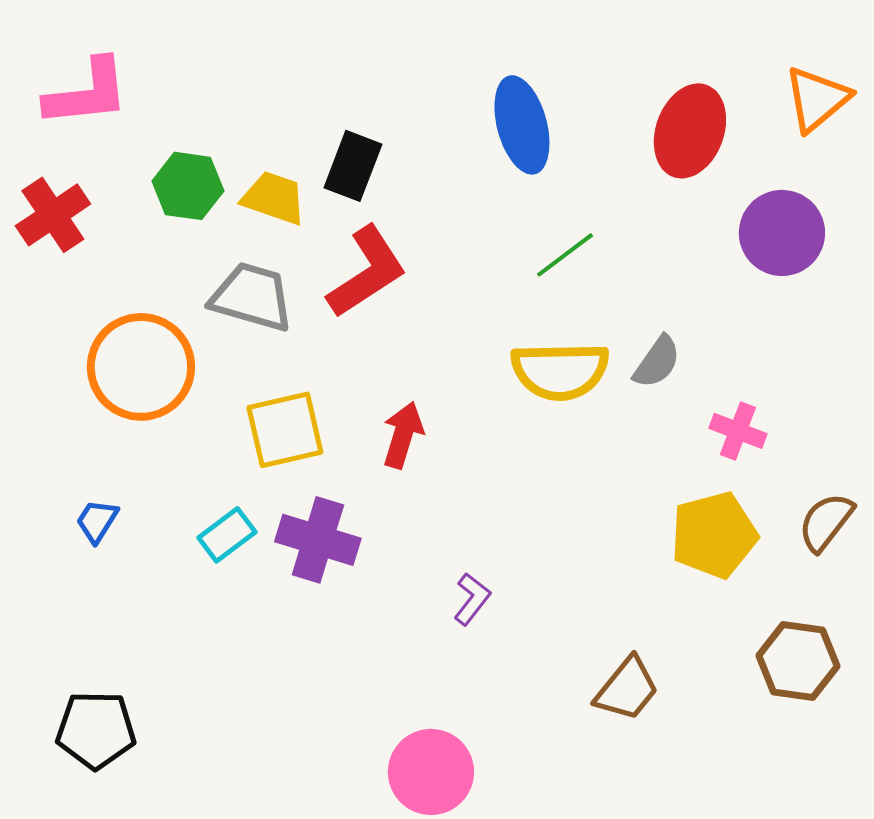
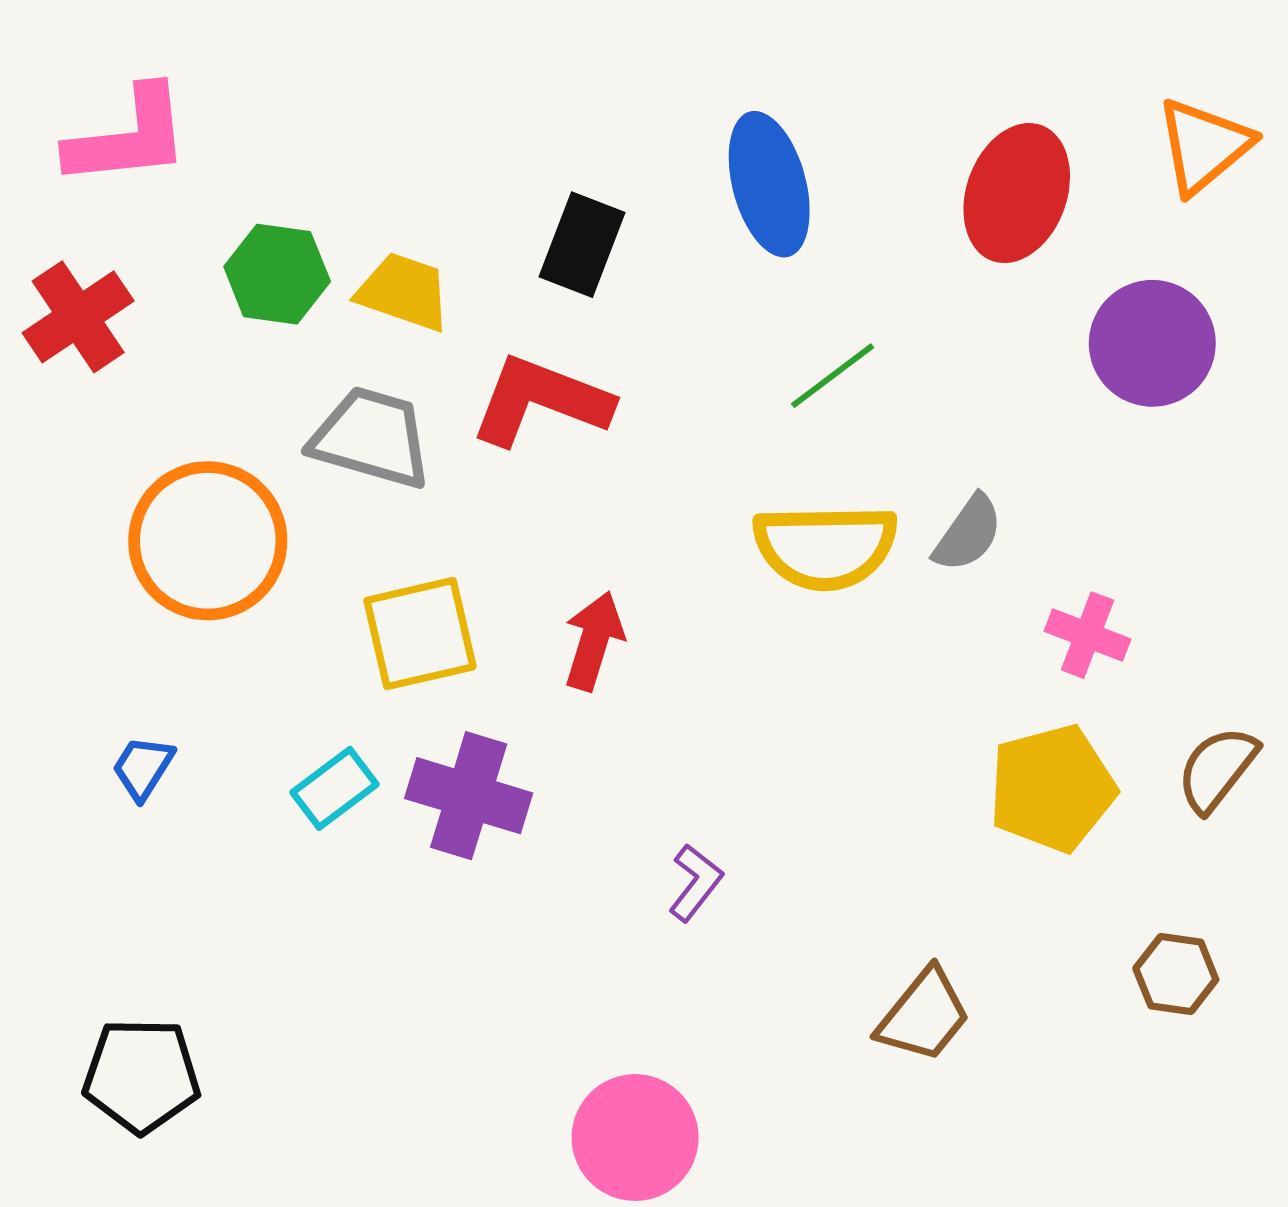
black rectangle: (353, 166) -> (582, 245), moved
red L-shape: (367, 272) -> (541, 401), turned -126
brown hexagon: (798, 661) -> (1176, 974), size x0.7

